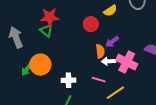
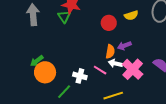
orange circle: (40, 65) -> (45, 72), moved
green arrow: (27, 69) -> (37, 61), moved
white cross: (69, 80) -> (80, 76), moved
pink line: (99, 80) -> (100, 70), moved

